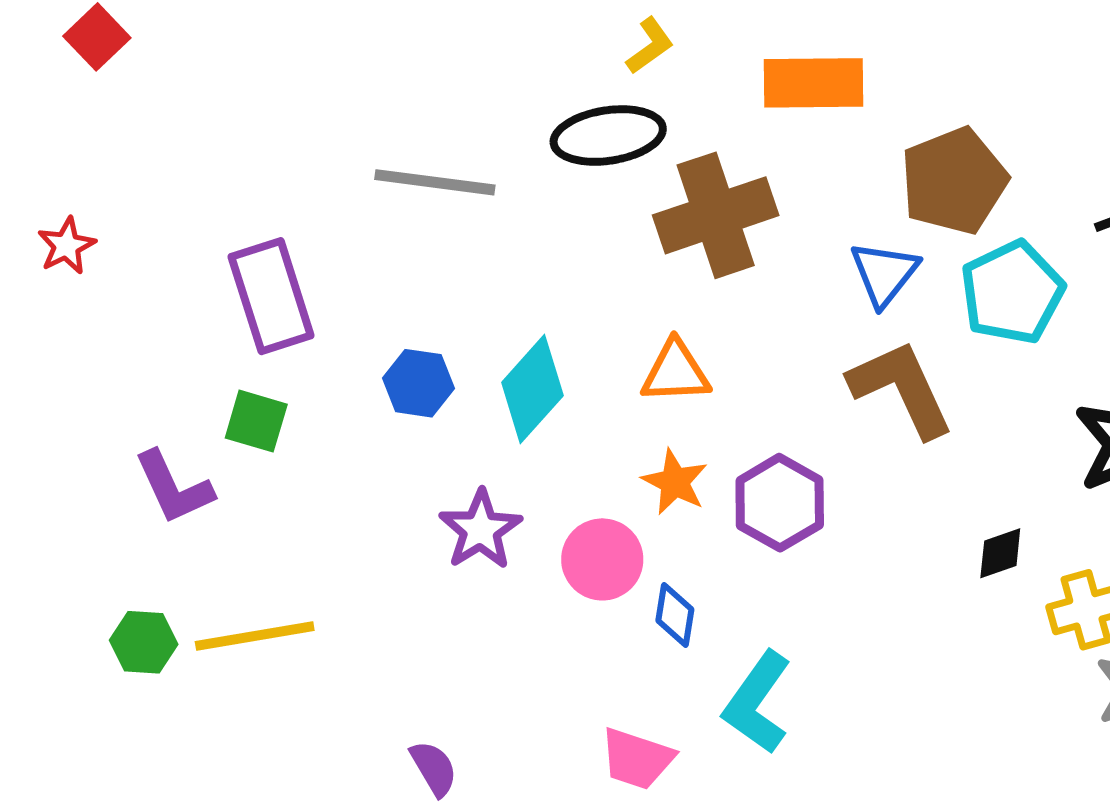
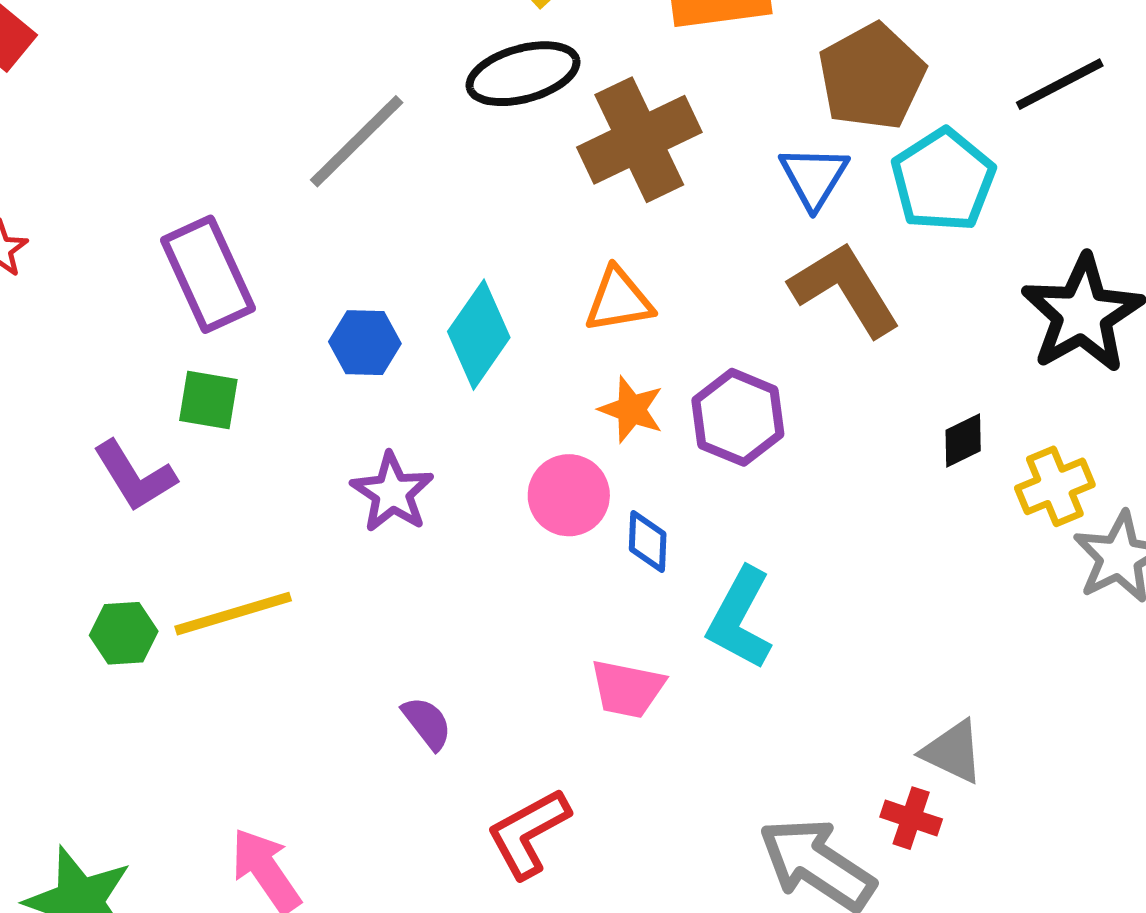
gray line: (435, 182) -> (357, 141), turned -45
purple star: (480, 530) -> (392, 492), moved

